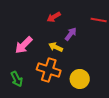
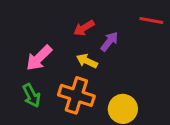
red arrow: (54, 17) -> (84, 28), moved
green arrow: (17, 79) -> (31, 95), moved

